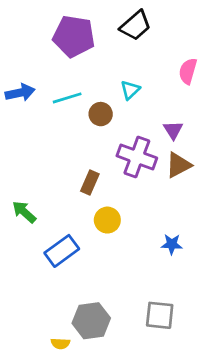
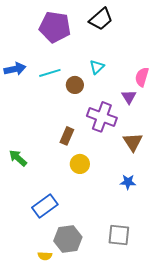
pink semicircle: (188, 71) -> (142, 77), moved
brown triangle: (178, 165) -> (133, 142), moved, turned -35
blue rectangle: (62, 251) -> (45, 206), moved

